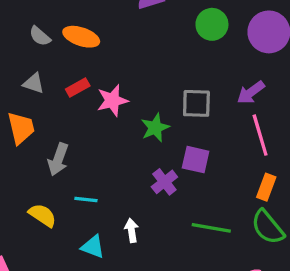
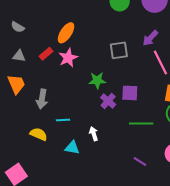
orange ellipse: (81, 37) -> (66, 33), moved, turned -65
green star: (155, 128) -> (97, 80), moved, turned 30
purple square: (196, 160) -> (130, 93), moved

